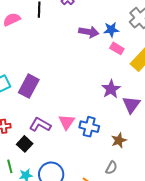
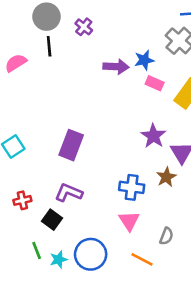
purple rectangle: (29, 86) -> (71, 145), moved
pink triangle: (67, 122) -> (129, 221), moved
brown star: (119, 140) -> (166, 177), moved

